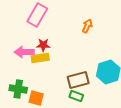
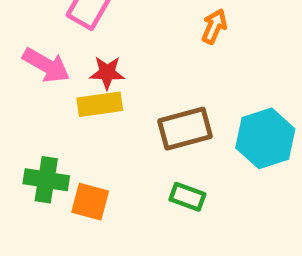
pink arrow: (24, 52) -> (46, 65), moved, turned -150
brown rectangle: (78, 80) -> (185, 129), moved

